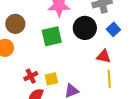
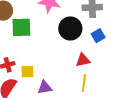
green square: (52, 36) -> (21, 27), moved
red triangle: (104, 56) -> (83, 60), turned -35

